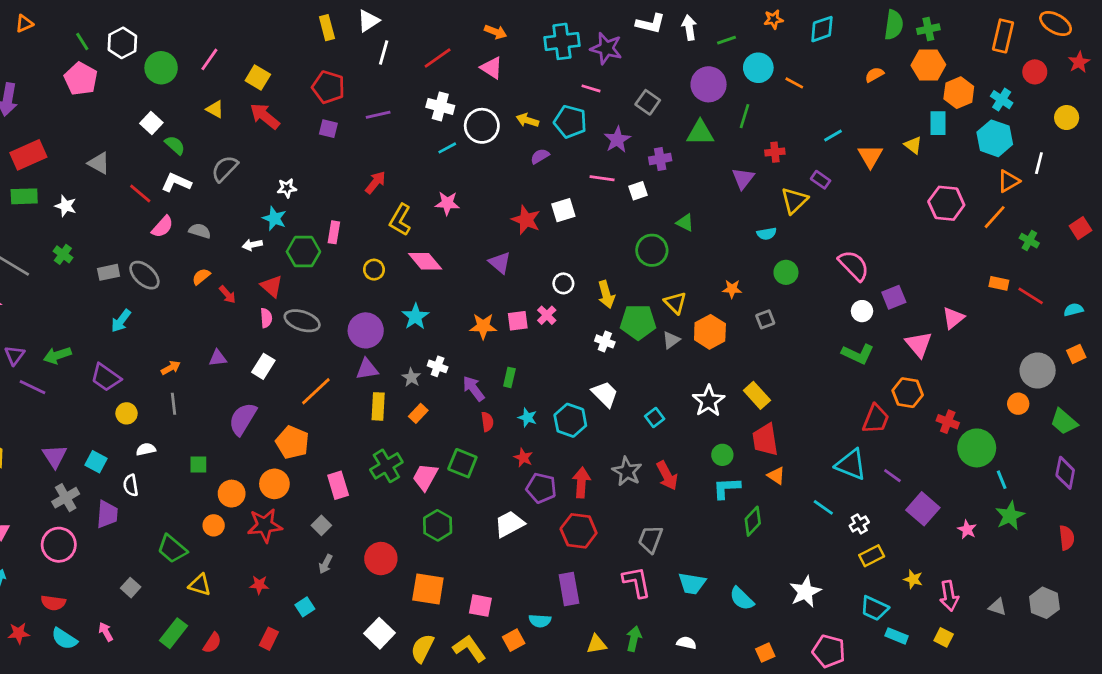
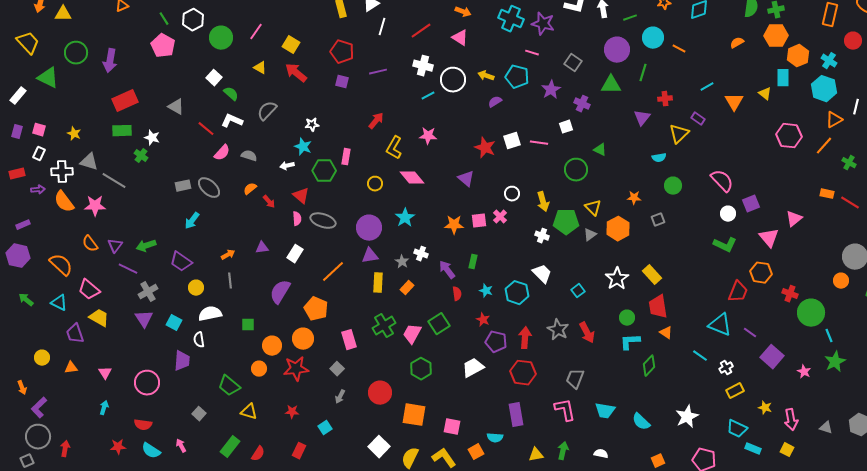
cyan cross: (562, 41) -> (511, 19), turned 30
purple cross: (660, 159) -> (582, 104), turned 35
pink line: (602, 178) -> (539, 143), moved
green cross: (63, 254) -> (141, 156), moved
white semicircle: (146, 449) -> (210, 314), size x1.6
green square: (462, 463) -> (439, 324), turned 35
gray cross: (66, 498) -> (148, 292), moved

